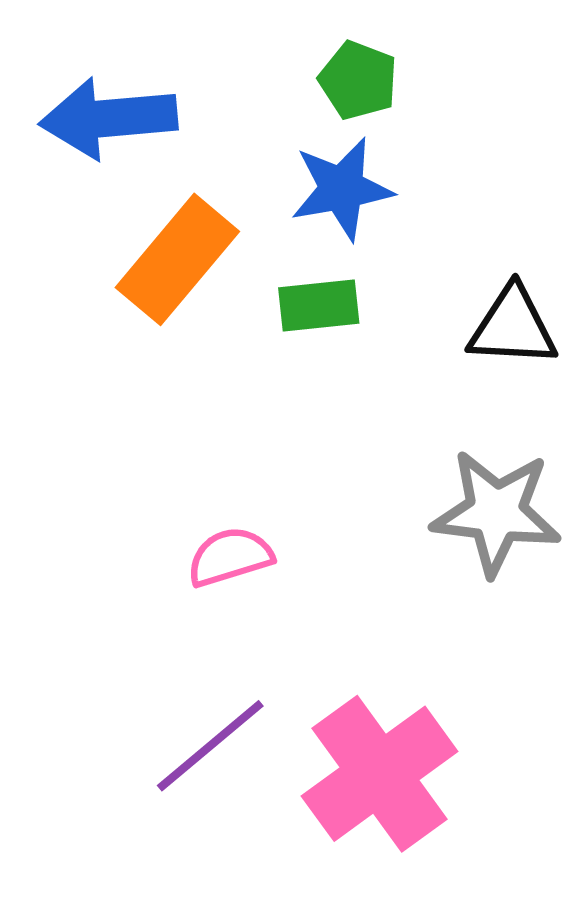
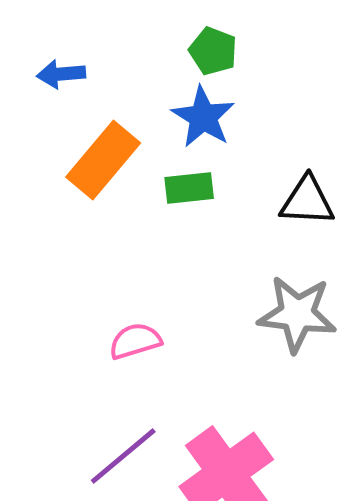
blue arrow: (108, 118) -> (61, 74), size x0.6
blue star: (342, 189) -> (203, 117), turned -30

